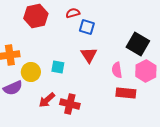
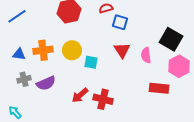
pink semicircle: (117, 70) -> (146, 55), moved
yellow circle: (31, 72) -> (72, 50), moved

